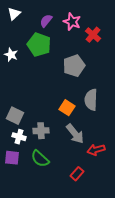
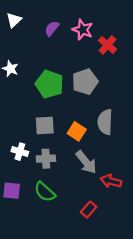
green pentagon: (39, 45) -> (49, 84), moved
gray square: (15, 116) -> (45, 126), moved, turned -30
white cross: (19, 137) -> (20, 152), moved
red arrow: (96, 150) -> (111, 181), turned 30

